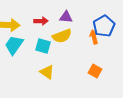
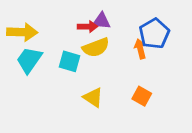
red arrow: (41, 21) -> (88, 27), moved
yellow triangle: (47, 72) -> (93, 97), moved

